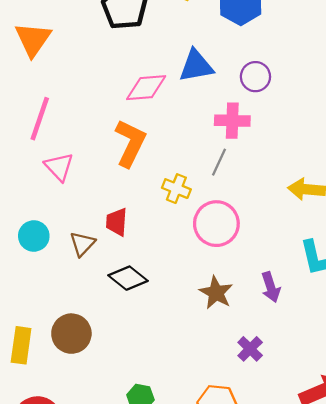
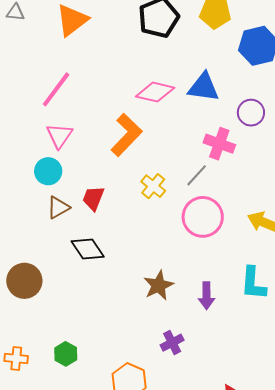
pink circle: (216, 224) -> (203, 217), moved
cyan circle: (34, 236) -> (48, 171), moved

